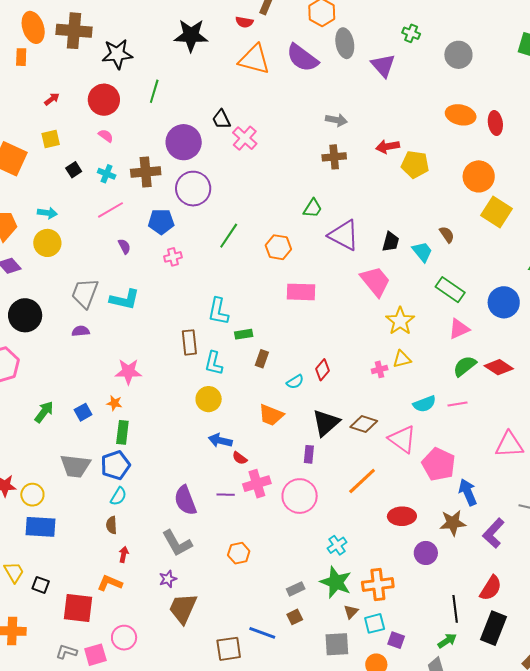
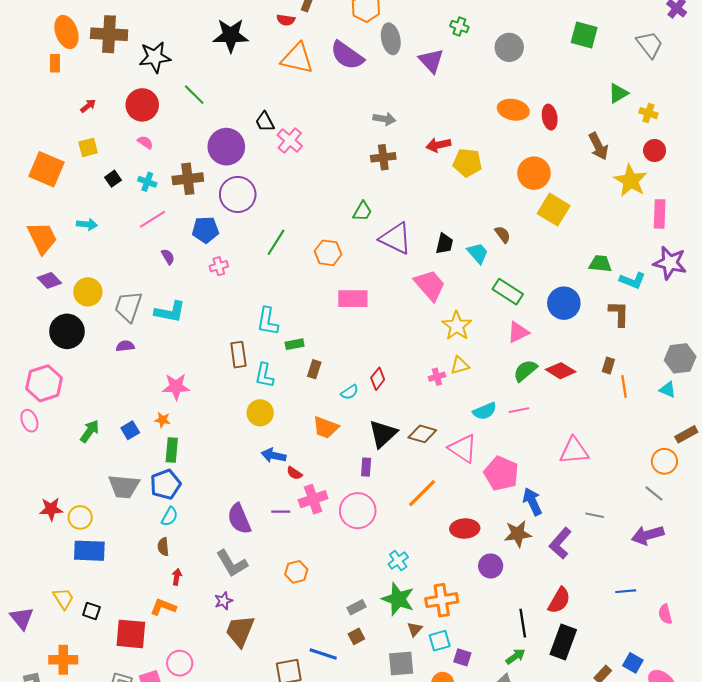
green line: (154, 91) -> (194, 95), turned -60
yellow circle: (47, 243) -> (88, 292), moved

